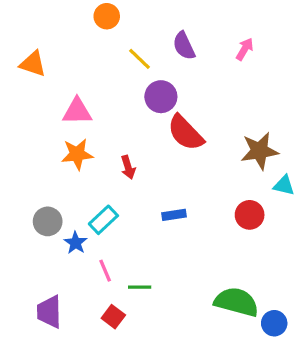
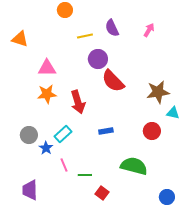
yellow line: (140, 59) -> (85, 36), turned -56
red arrow: (128, 167) -> (78, 102), size x1.6
green semicircle: (236, 302) -> (134, 166), moved
red square: (113, 317) -> (102, 193), moved

